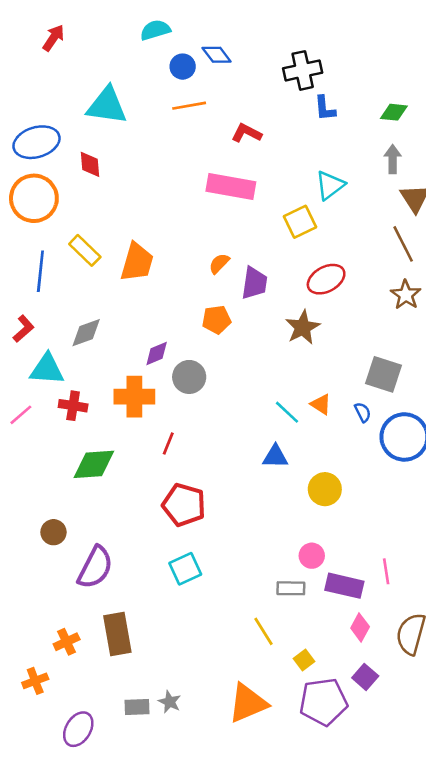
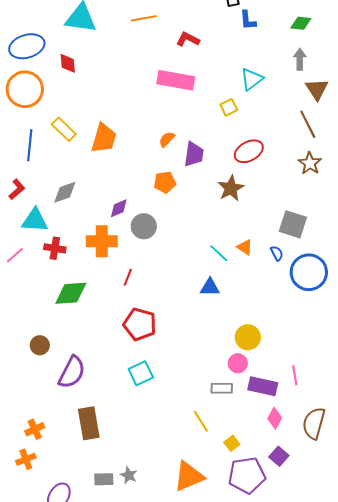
yellow square: (300, 222) -> (229, 107), size x0.7
yellow circle: (325, 489) -> (248, 337), moved
orange cross: (67, 642) -> (35, 429), moved

